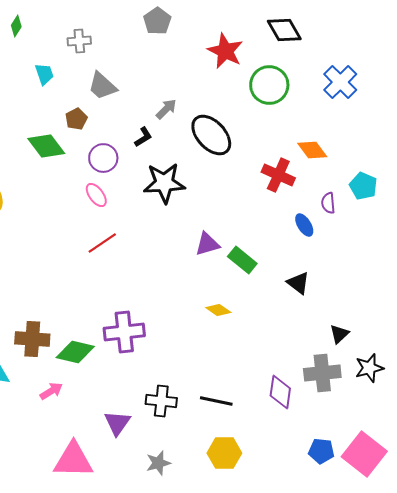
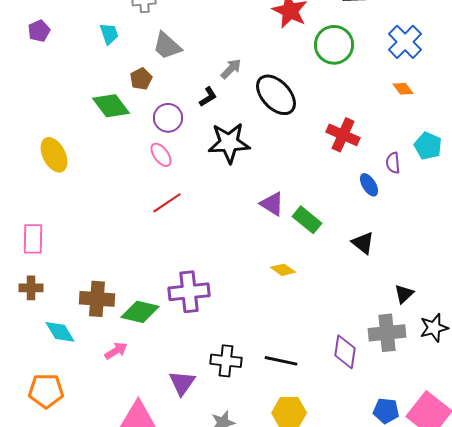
orange diamond: (312, 150) -> (403, 89), moved, size x0.7
purple triangle: (207, 244) -> (272, 204), turned 48

